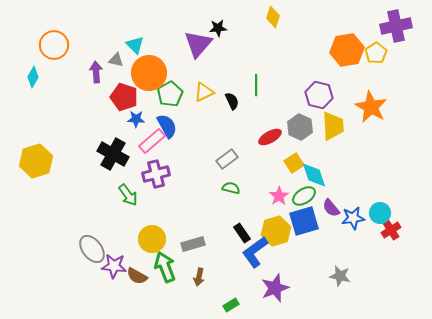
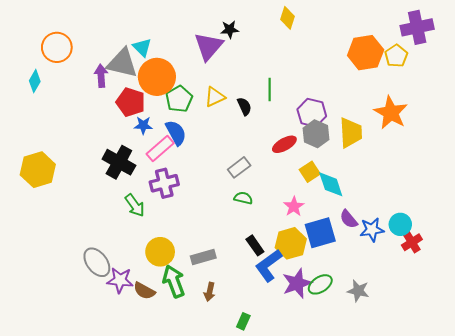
gray triangle: (116, 60) -> (122, 63), size x2.0
purple hexagon: (319, 95) -> (312, 113), moved
green ellipse: (304, 196) -> (320, 284), moved
purple star: (275, 288) -> (297, 283), moved
green rectangle: (231, 305) -> (243, 321), turned -35

